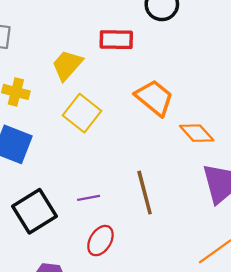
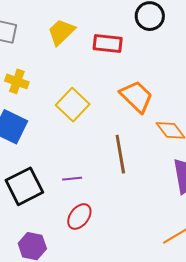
yellow trapezoid: (67, 65) -> (61, 32), moved
brown line: (145, 193) -> (120, 154), moved

